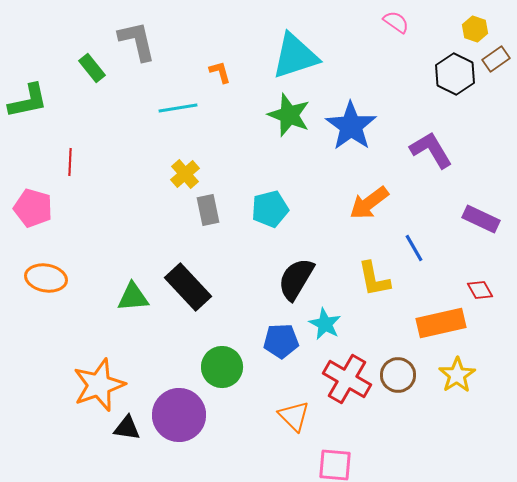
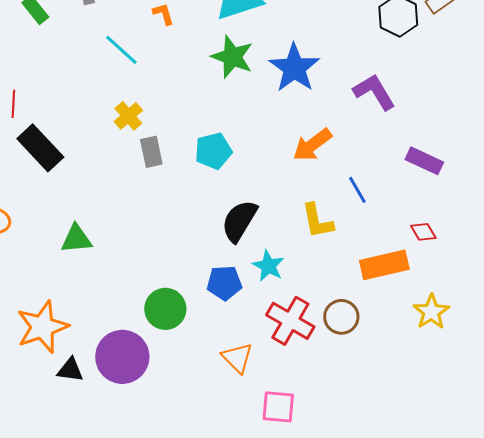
cyan line: (178, 108) -> (121, 50), turned 51
black rectangle: (188, 287) -> (40, 148), moved
yellow star: (457, 375) -> (431, 312), moved

